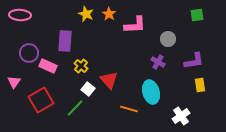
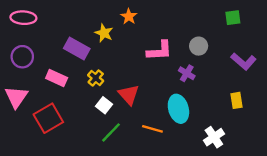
yellow star: (86, 14) -> (104, 33), moved
pink L-shape: (135, 25) -> (160, 51), moved
purple rectangle: (65, 41) -> (77, 48), turned -65
purple circle: (29, 53) -> (22, 57), moved
purple L-shape: (194, 61) -> (244, 61), moved, turned 50
pink triangle: (14, 82) -> (16, 97), size x1.5
green line: (75, 108) -> (111, 132), moved

